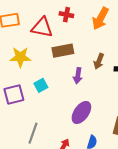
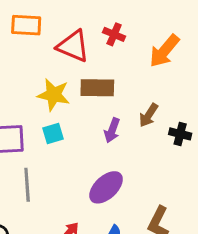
yellow star: (20, 57) -> (54, 95), moved
gray line: (33, 133) -> (27, 185), moved, turned -35

